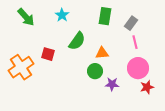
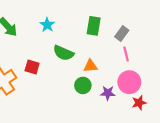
green semicircle: (77, 41) -> (63, 53), turned 78
purple star: (112, 84) -> (108, 93), moved

